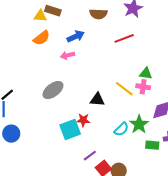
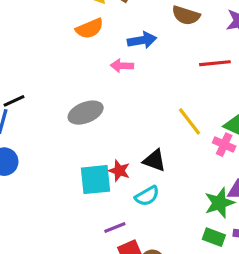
yellow line: (124, 89) -> (190, 121), moved
black triangle: (97, 100) -> (154, 160), moved
green star: (139, 124) -> (219, 203), moved
cyan semicircle: (121, 129) -> (147, 196), moved

